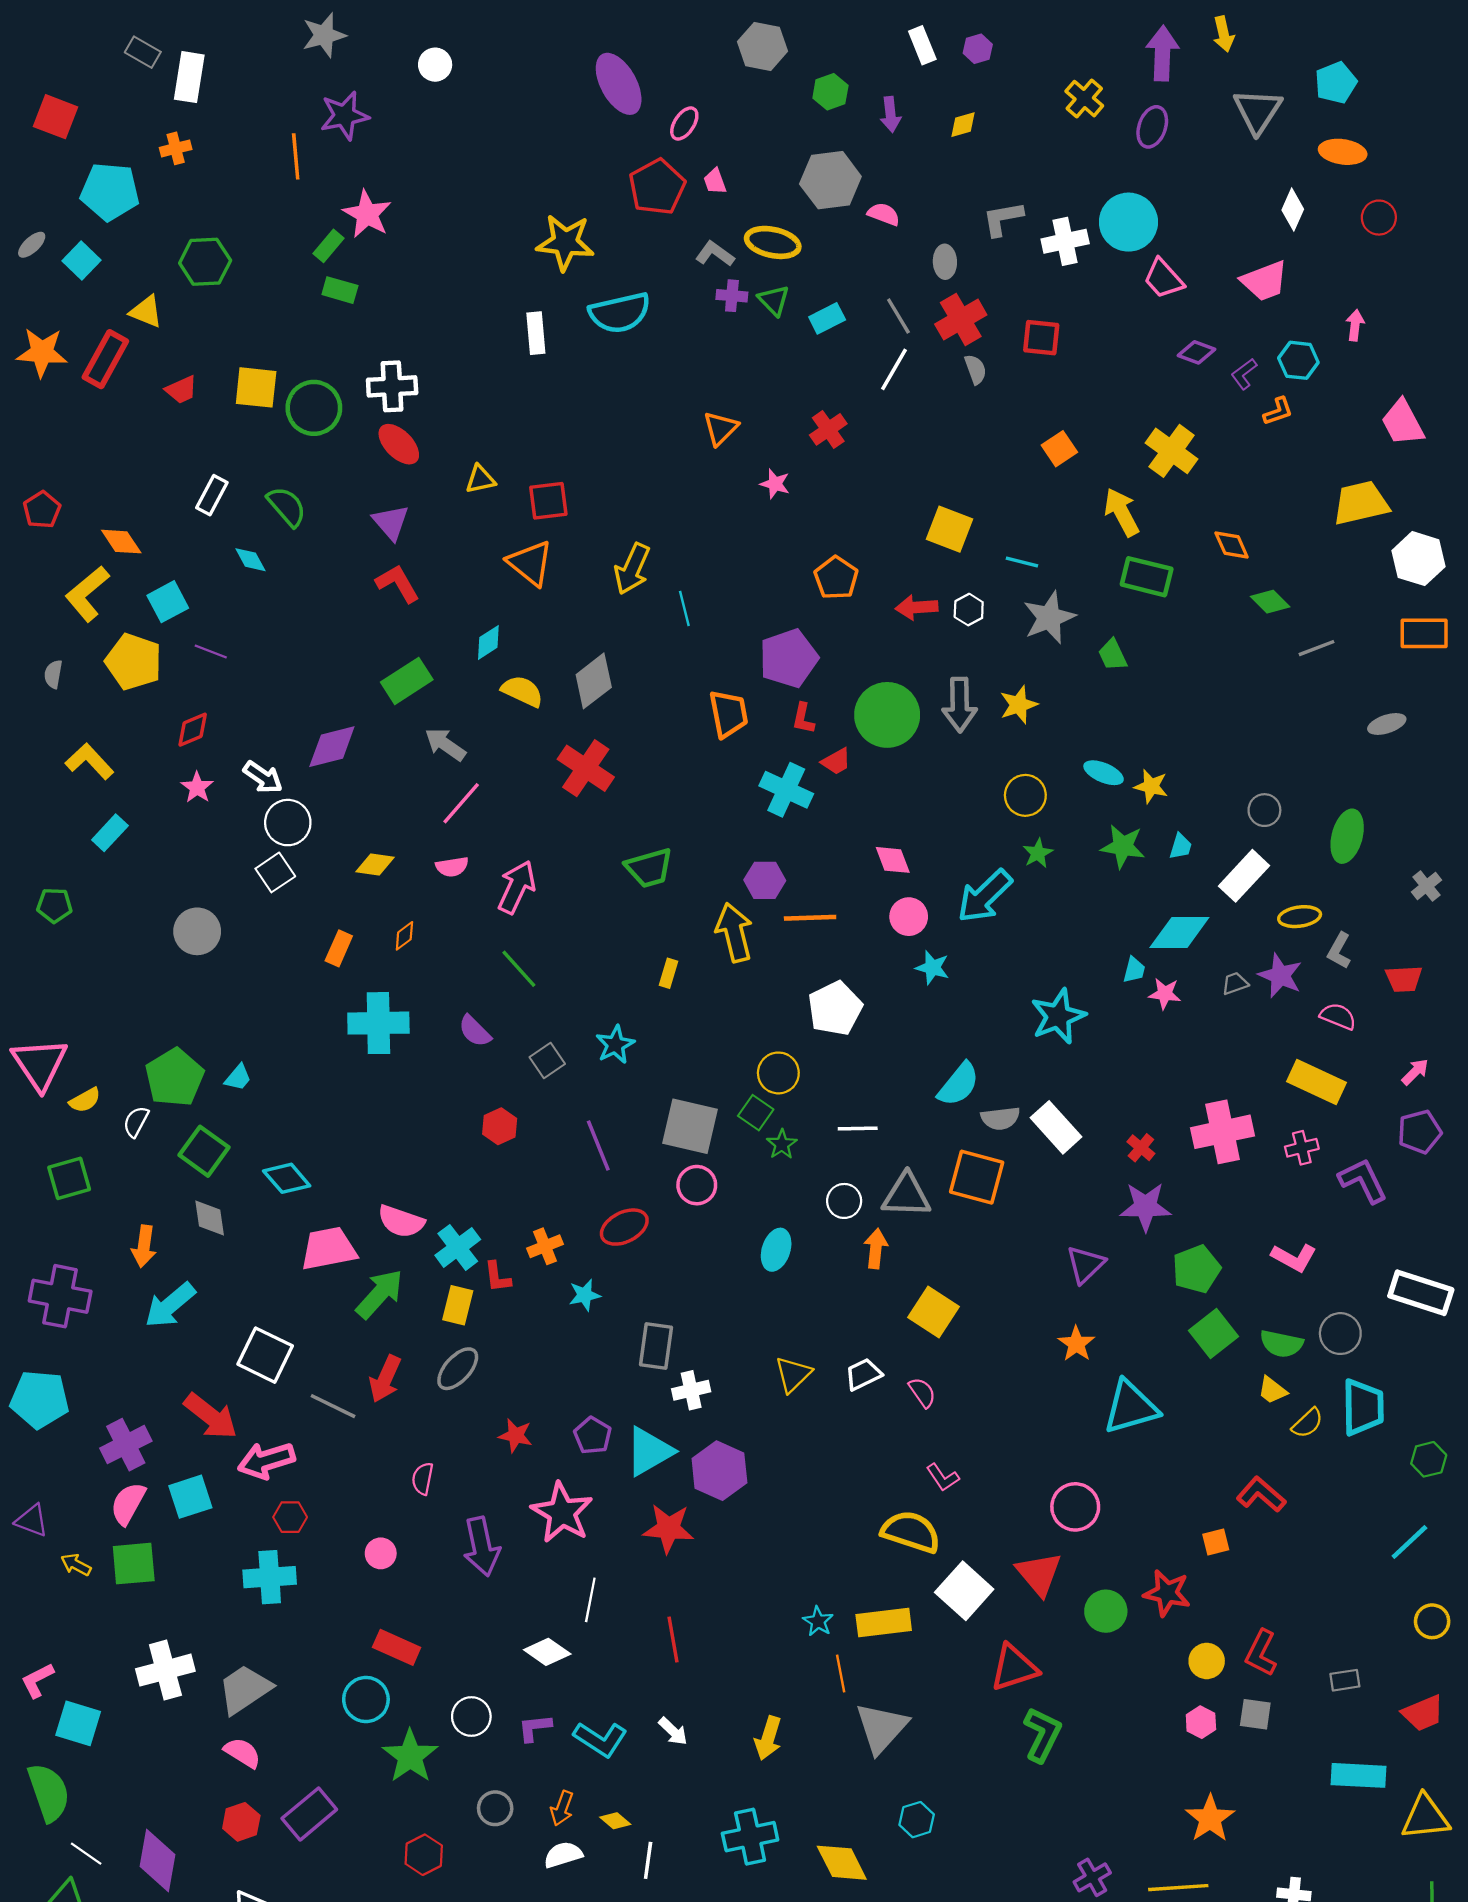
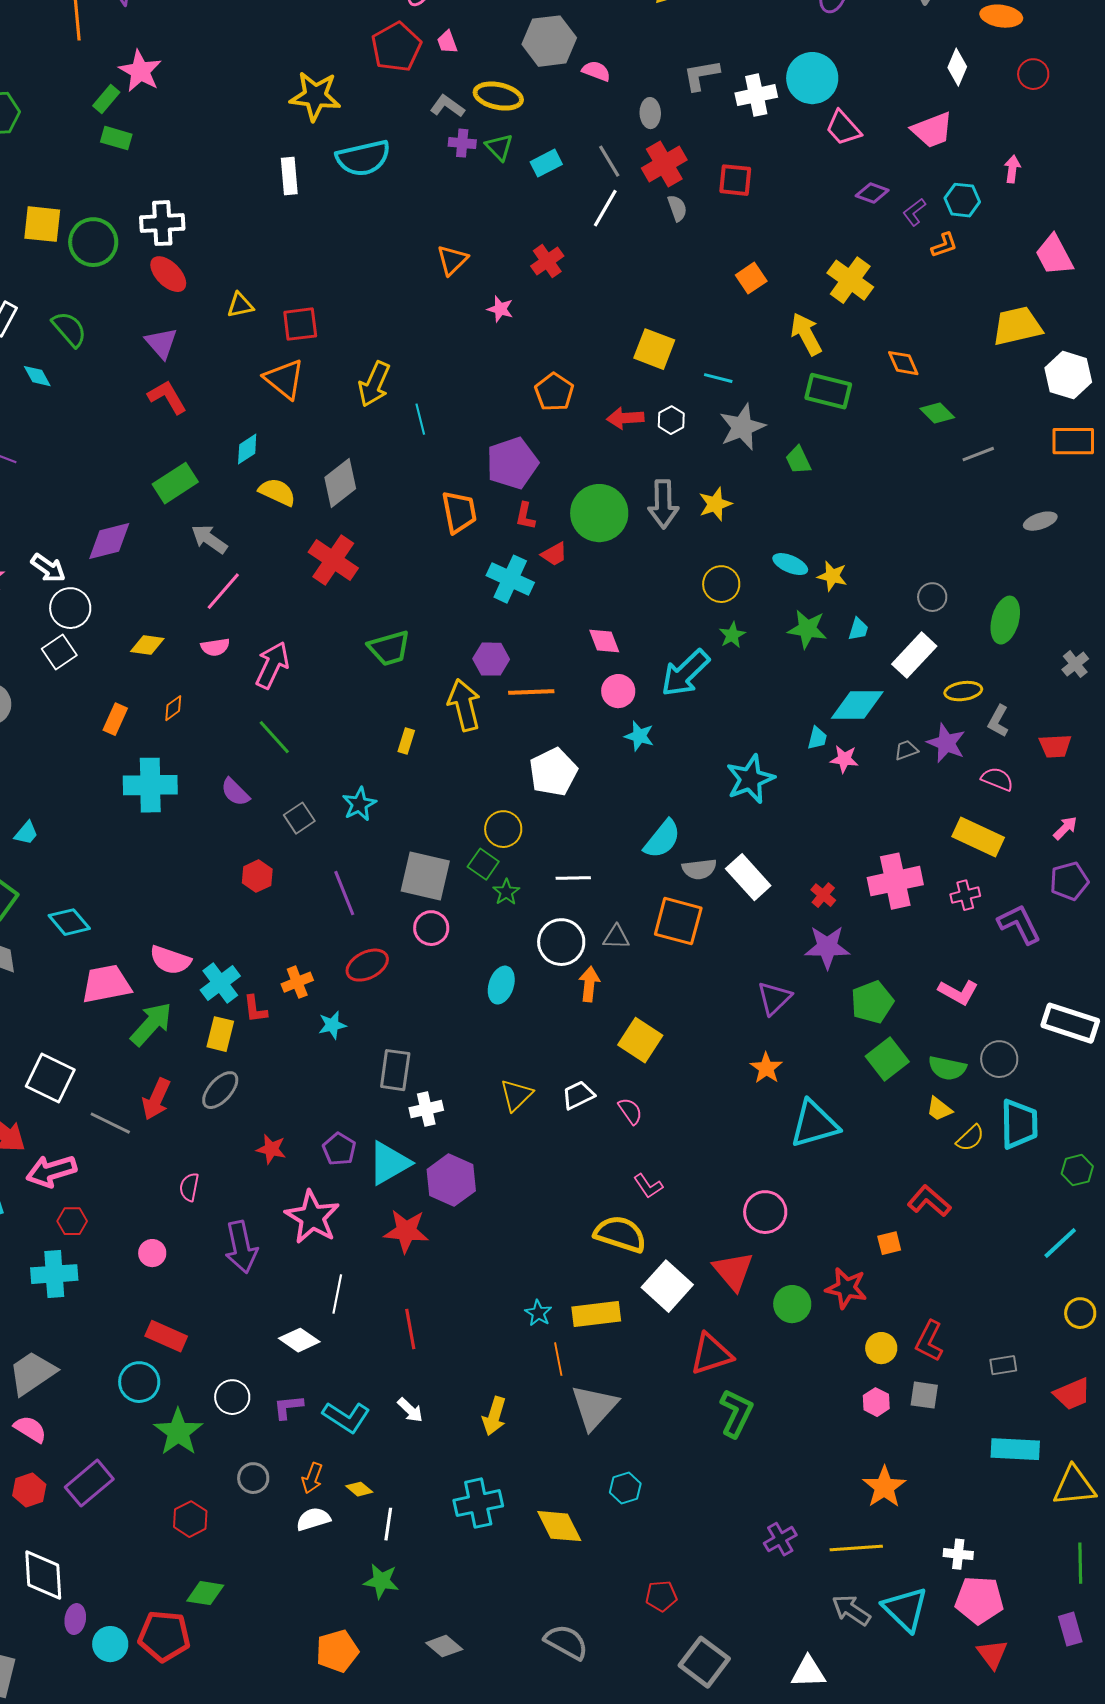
gray triangle: (906, 1195) -> (616, 937), size x0.6
white circle: (844, 1201) -> (561, 942), size x1.5

